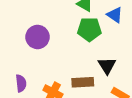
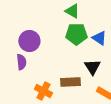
blue triangle: (115, 15) -> (99, 38), moved
purple semicircle: (21, 83) -> (21, 62), moved

